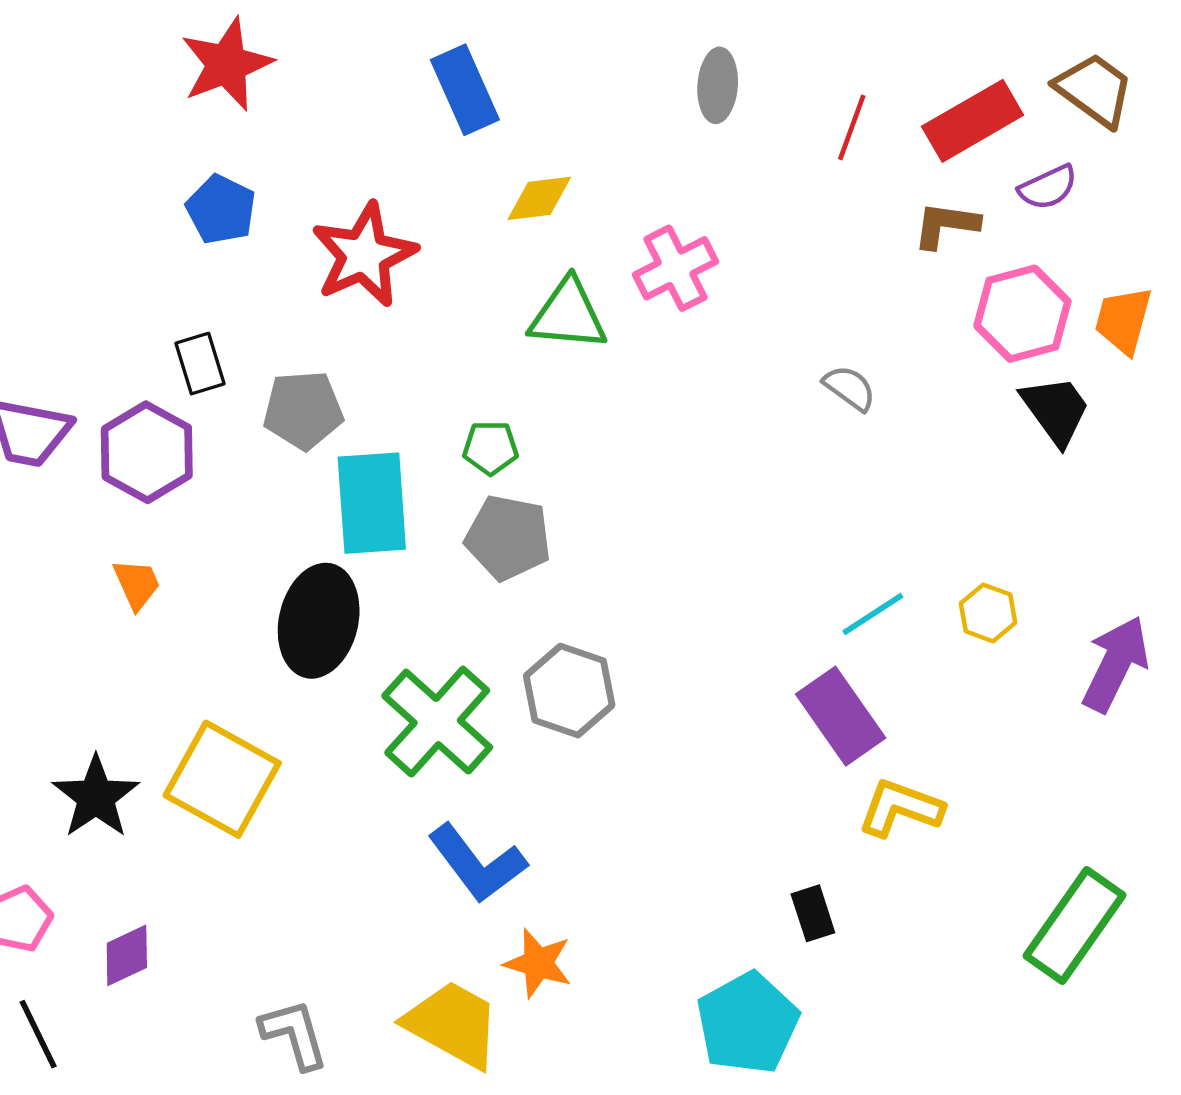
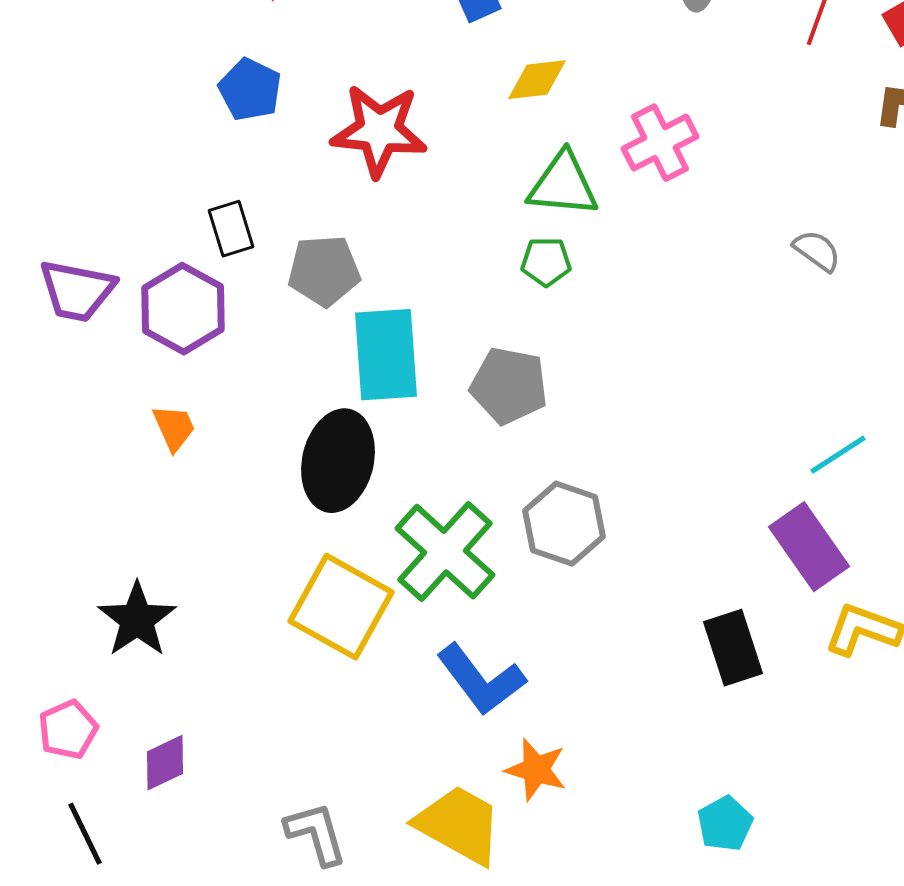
red star: (364, 255) -> (379, 131), turned 30
green pentagon: (490, 448) -> (546, 262), moved
yellow square: (222, 779) -> (341, 607), moved
black rectangle: (813, 913) -> (733, 648), moved, size x1.5
cyan pentagon: (748, 1023) -> (725, 824), size x0.6

